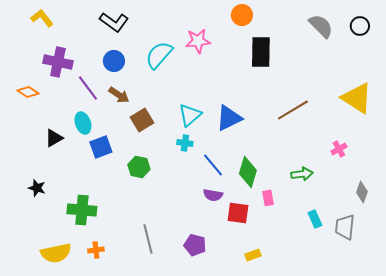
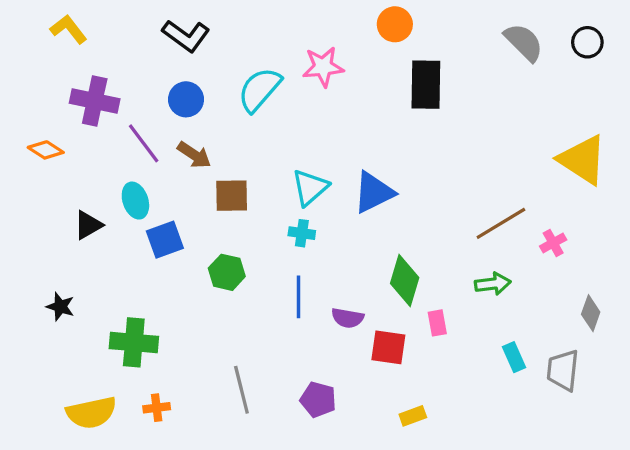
brown line: (293, 110) -> (501, 223), moved
brown square: (142, 120) -> (232, 196), turned 30
blue line: (213, 165) -> (299, 297), moved, turned 40

